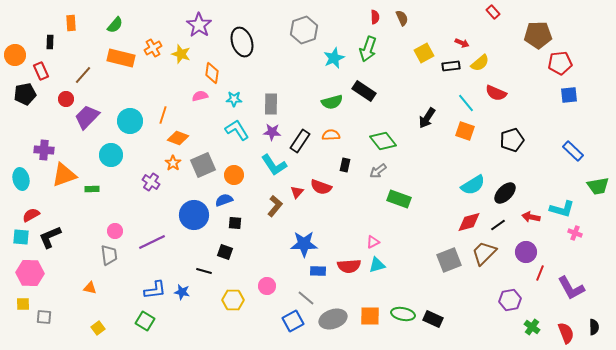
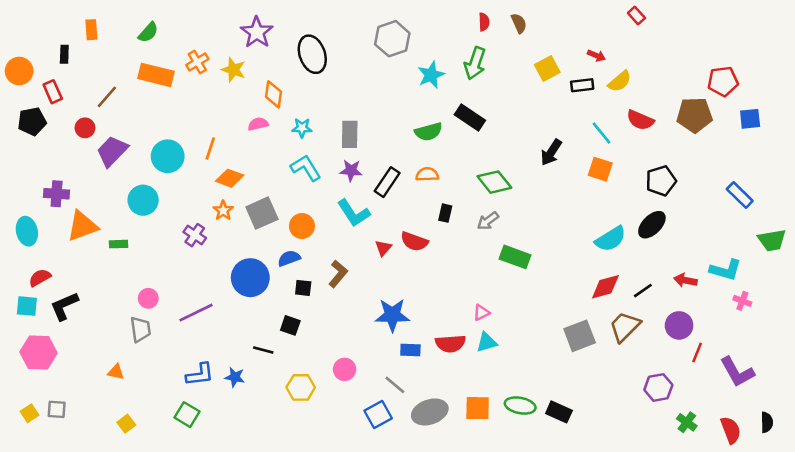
brown pentagon: (538, 35) -> (695, 115), moved
blue square: (569, 95) -> (750, 119), moved
black ellipse: (505, 193) -> (652, 225), moved
brown L-shape: (275, 206) -> (338, 274), moved
yellow square: (23, 304) -> (29, 413), moved, turned -32

